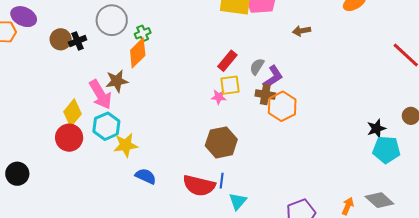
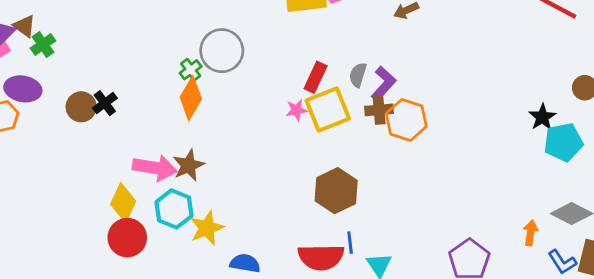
gray circle: (112, 20) -> (222, 51), moved
brown star: (117, 81) -> (189, 165), moved
yellow square: (230, 85) -> (328, 109), size x1.5
pink arrow: (100, 94) -> (155, 168), turned -36
pink star: (219, 97) -> (297, 110), moved

